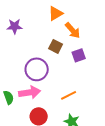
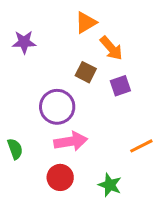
pink arrow: (30, 92) -> (71, 141), moved
orange line: (69, 95) -> (141, 146), moved

